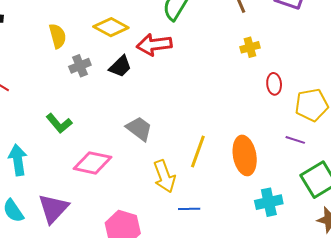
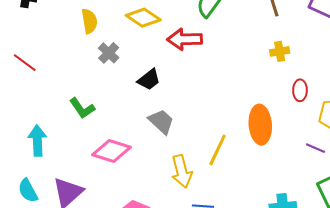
gray cross: (80, 66) -> (109, 53), turned -30
black trapezoid: (120, 66) -> (149, 80), moved
orange ellipse: (245, 155) -> (260, 125), moved

